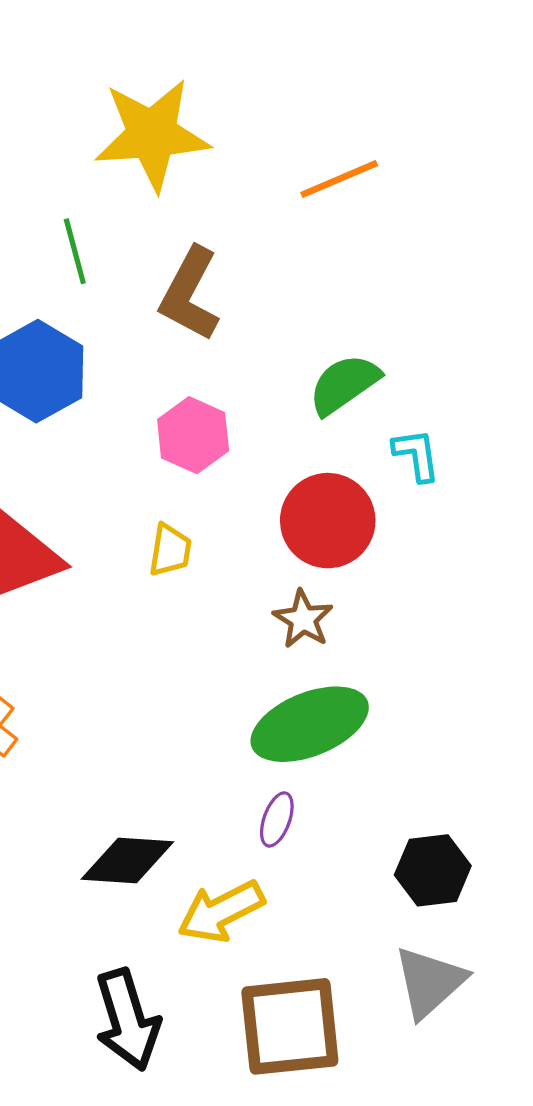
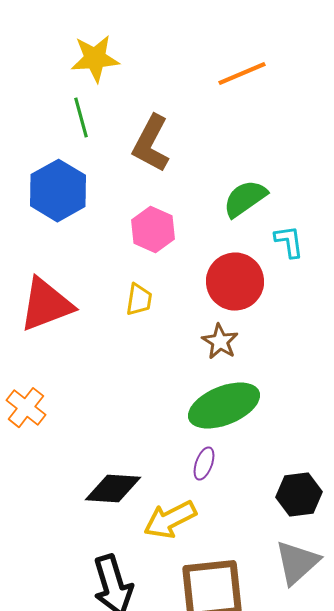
yellow star: (152, 135) -> (95, 59), moved, size x0.7

